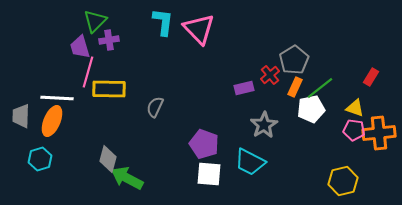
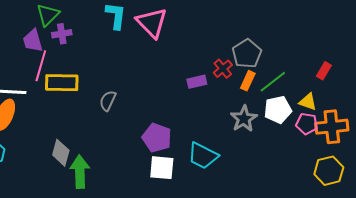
white pentagon: (311, 109) -> (278, 110), moved
gray star: (264, 125) -> (244, 119), moved
green arrow: (127, 178) -> (80, 172), turned 60
yellow hexagon: (343, 181) -> (329, 171), moved

